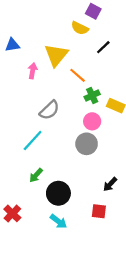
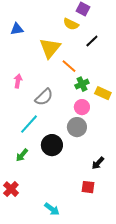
blue triangle: (12, 45) -> (17, 29), moved
pink arrow: (33, 71) -> (18, 81), moved
green arrow: (36, 175) -> (22, 155), moved
black circle: (58, 193) -> (52, 145), moved
cyan arrow: (58, 221) -> (52, 209), moved

